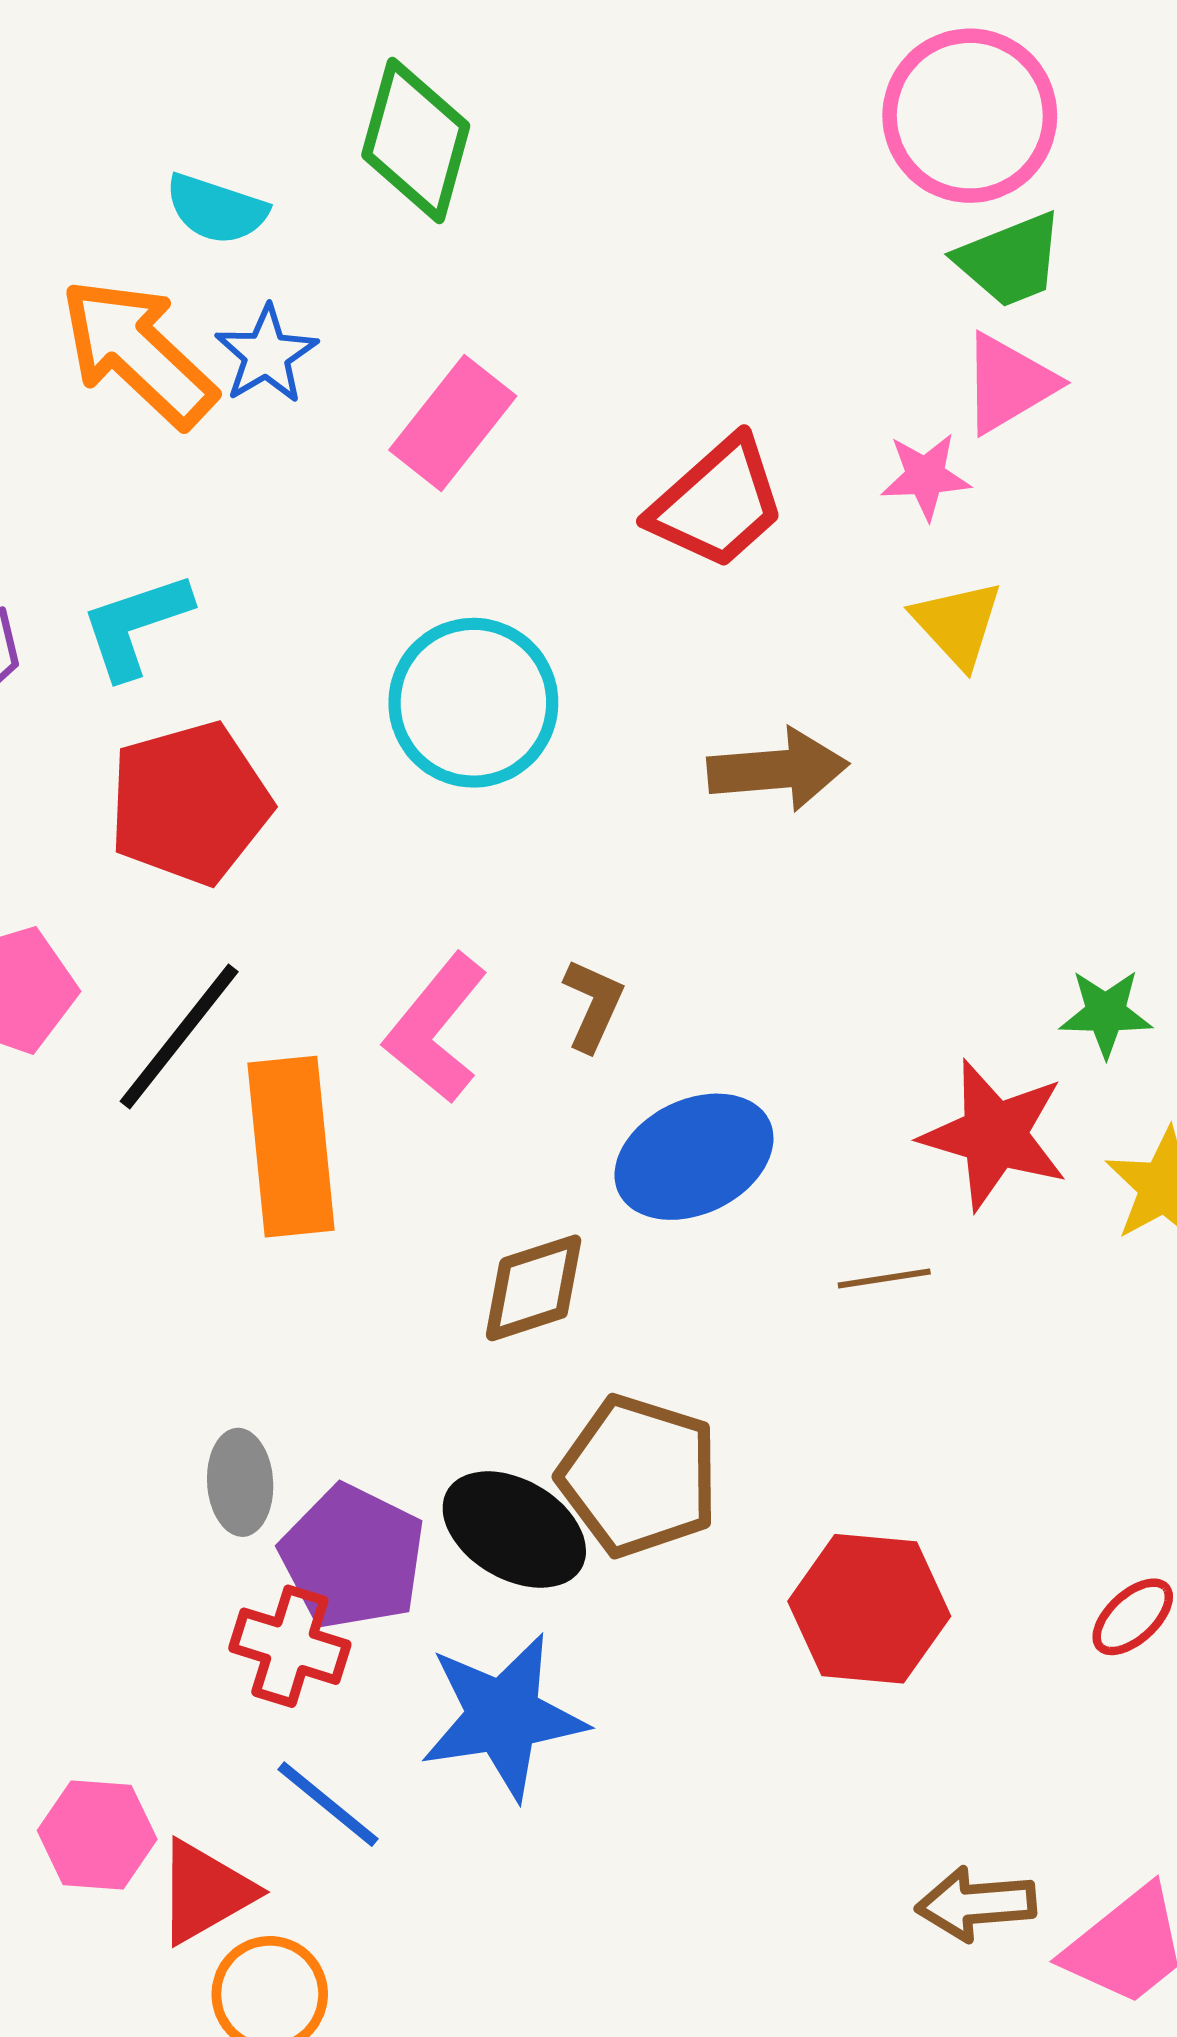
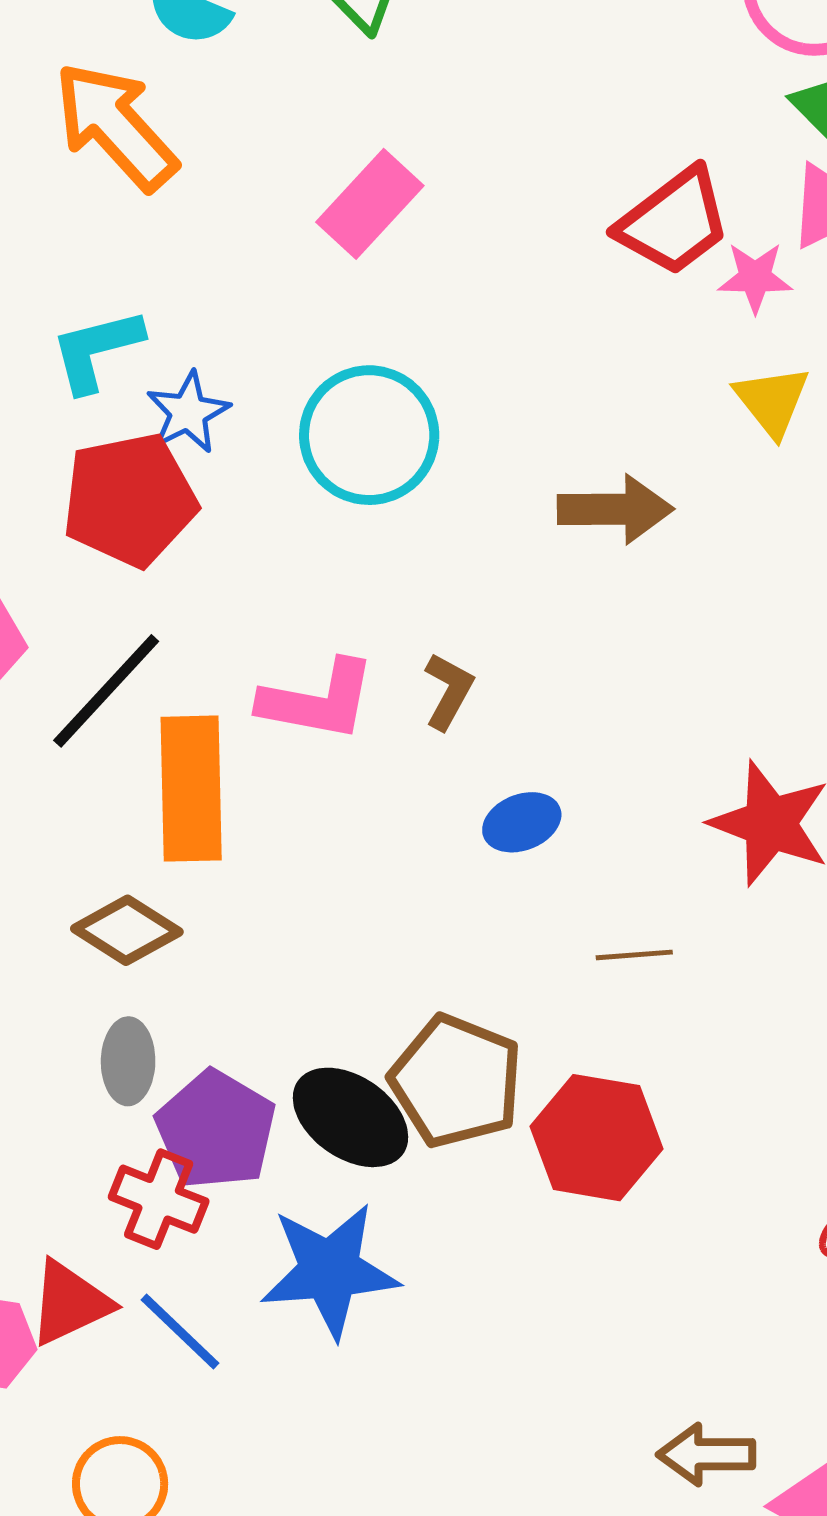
blue star: (266, 355) -> (188, 412), moved
red trapezoid: (717, 503) -> (674, 222), moved
pink L-shape: (436, 1028) -> (318, 700), turned -123
blue ellipse: (694, 1157) -> (522, 822), size x0.6
brown line: (884, 1278) -> (634, 955), moved
brown diamond: (534, 1288) -> (127, 930), moved, turned 46
red hexagon: (869, 1609) -> (597, 1138), moved
red triangle: (205, 1892) -> (70, 1303), moved

